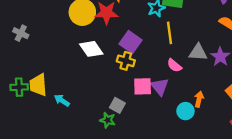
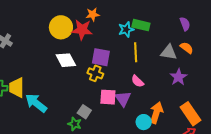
purple square: (130, 42) -> (101, 57), turned -30
gray triangle: (198, 52) -> (169, 52), moved
orange arrow: (199, 99) -> (156, 113), size x1.5
cyan arrow: (62, 100) -> (36, 103), size x1.6

